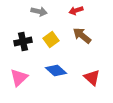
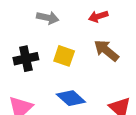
yellow square: (51, 40) -> (64, 56), turned -35

